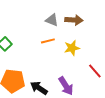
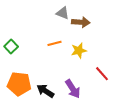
gray triangle: (52, 20) -> (63, 13), moved

